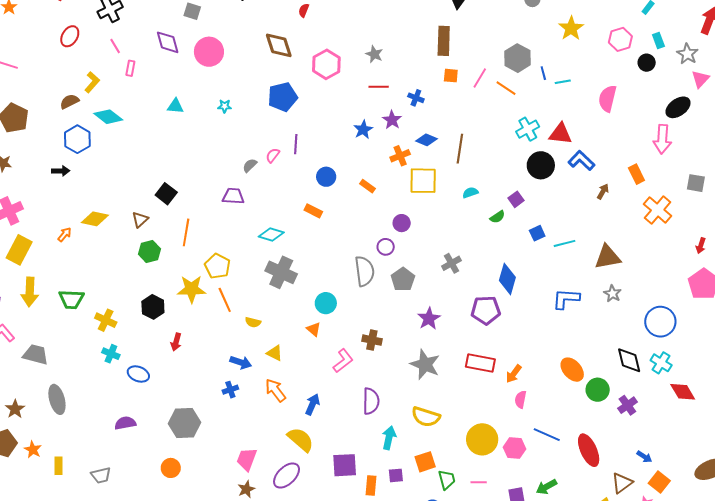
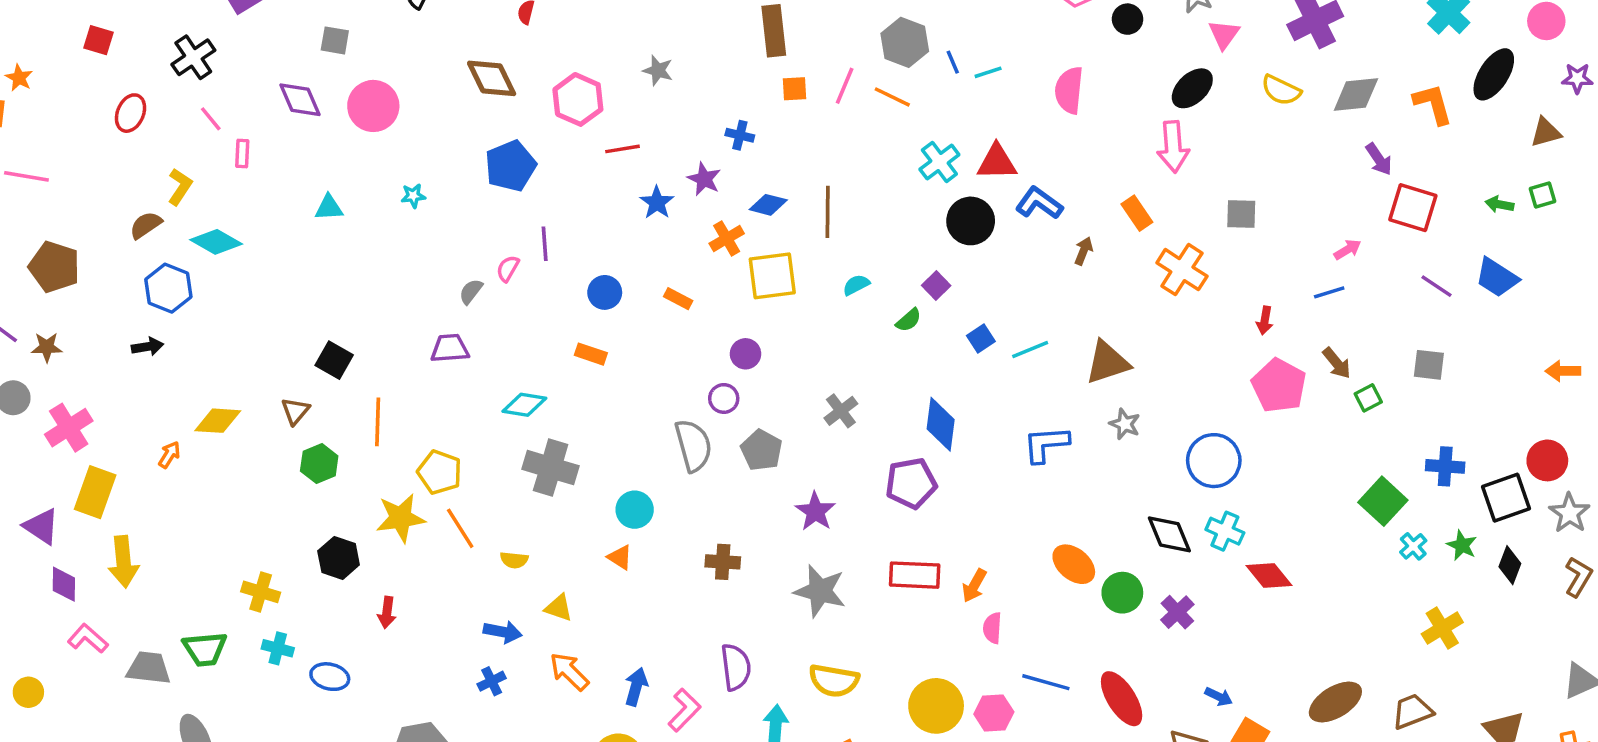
red line: (379, 87) -> (622, 149), moved
green trapezoid: (71, 299) -> (205, 649), moved
pink L-shape: (343, 361) -> (684, 710), moved

